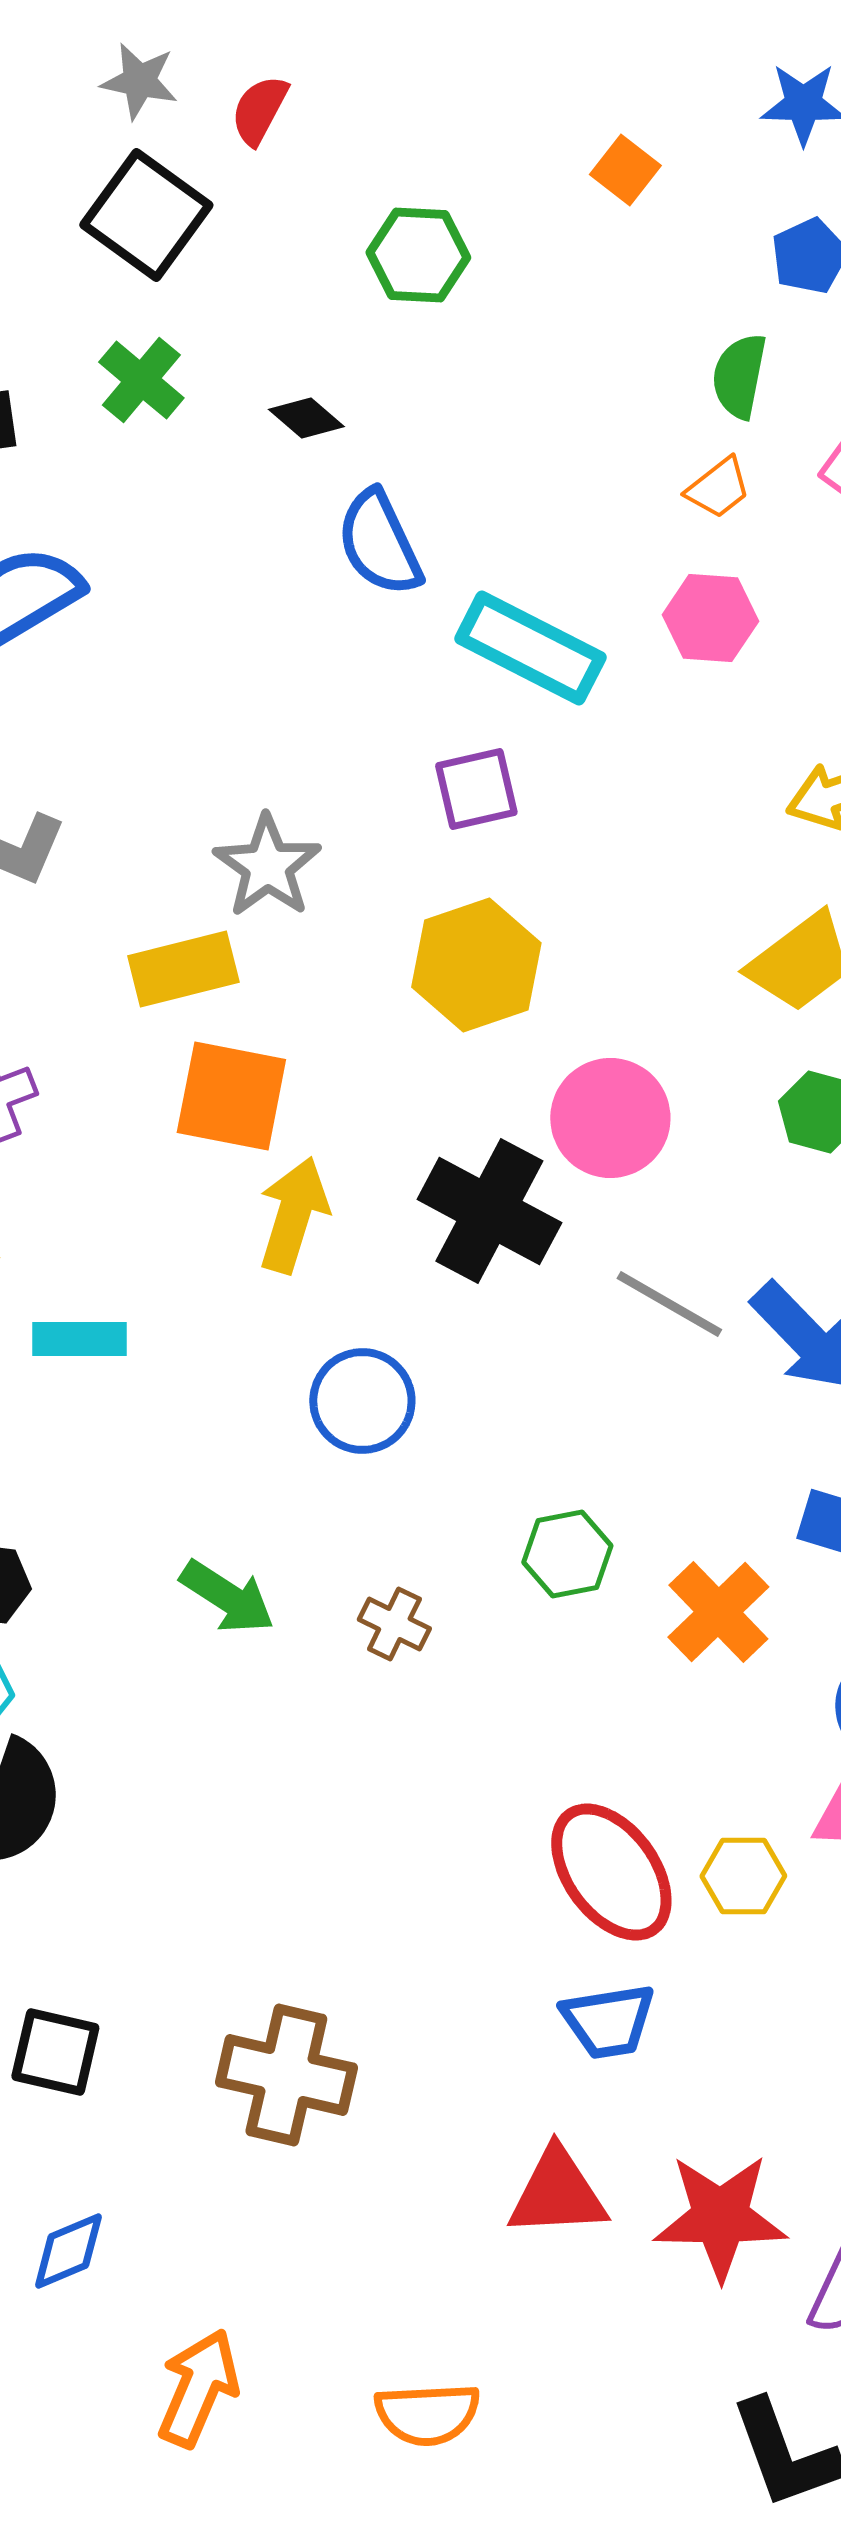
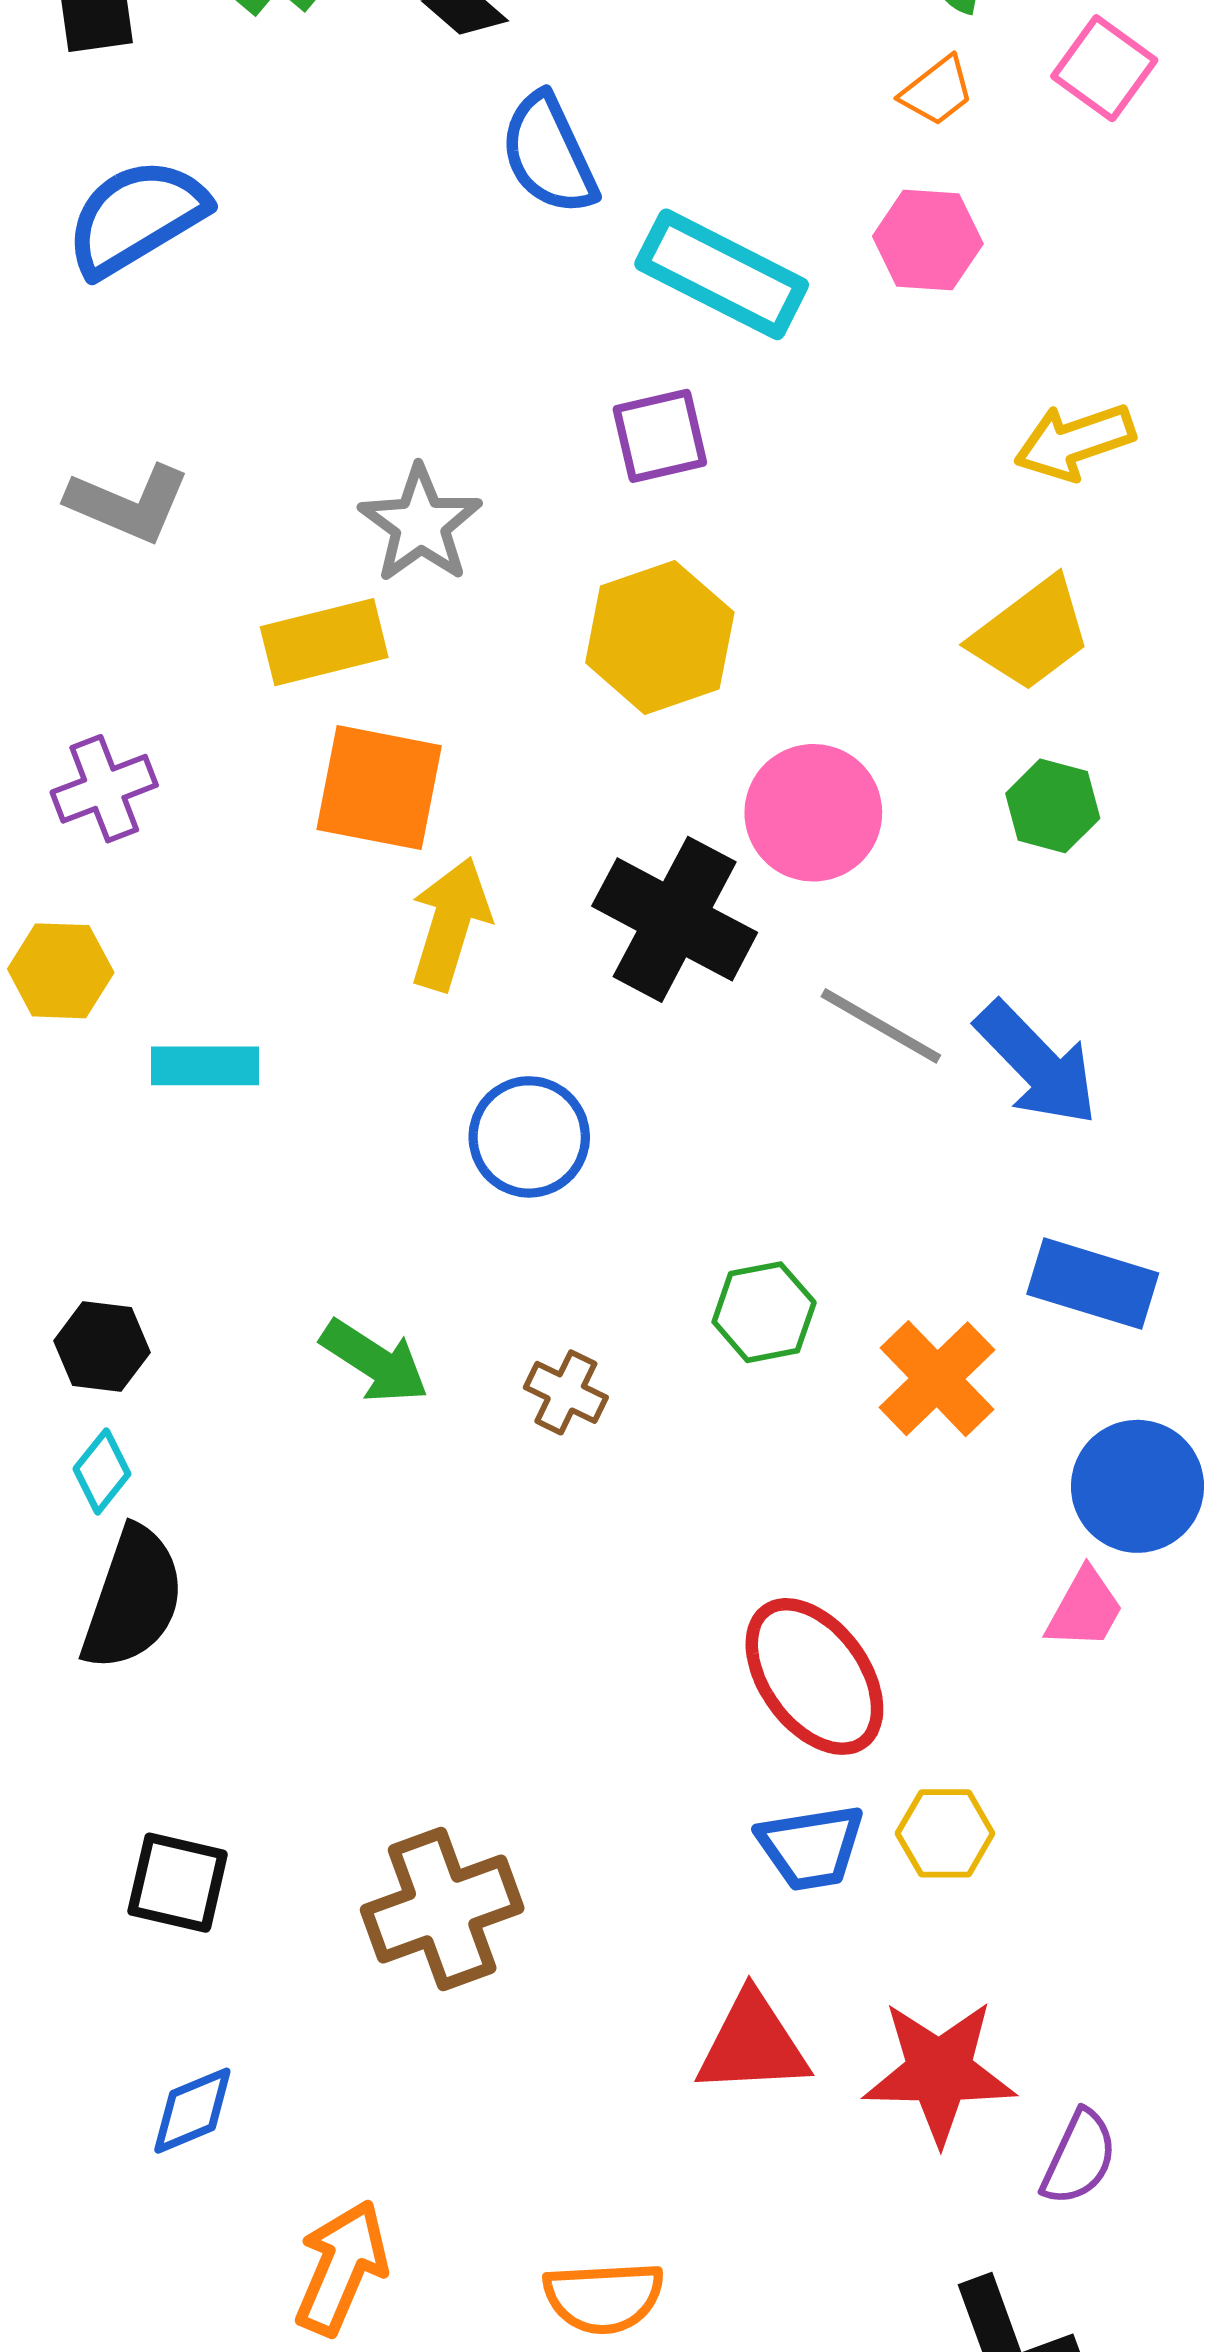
yellow hexagon: (743, 1876) -> (945, 1833), moved
brown cross: (286, 2075) -> (442, 1909), turned -33

